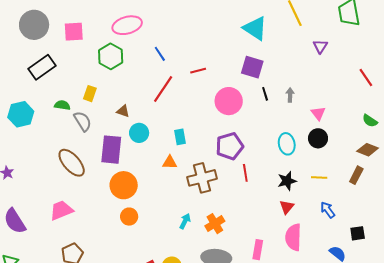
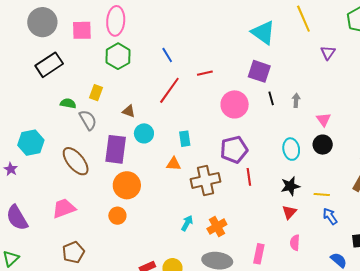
pink ellipse: (127, 25) -> (116, 21), moved, turned -72
cyan hexagon: (21, 114) -> (31, 143), moved
yellow line: (319, 177) -> (322, 195), moved
orange circle: (129, 217) -> (117, 216), moved
pink semicircle: (293, 237) -> (295, 243), size x0.6

